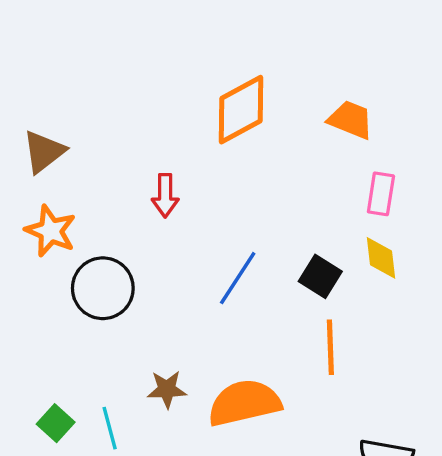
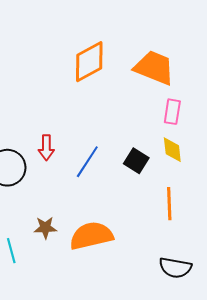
orange trapezoid: (351, 120) -> (154, 68), size x1.5
red arrow: (165, 196) -> (46, 148), moved
orange line: (330, 347) -> (169, 204), moved

